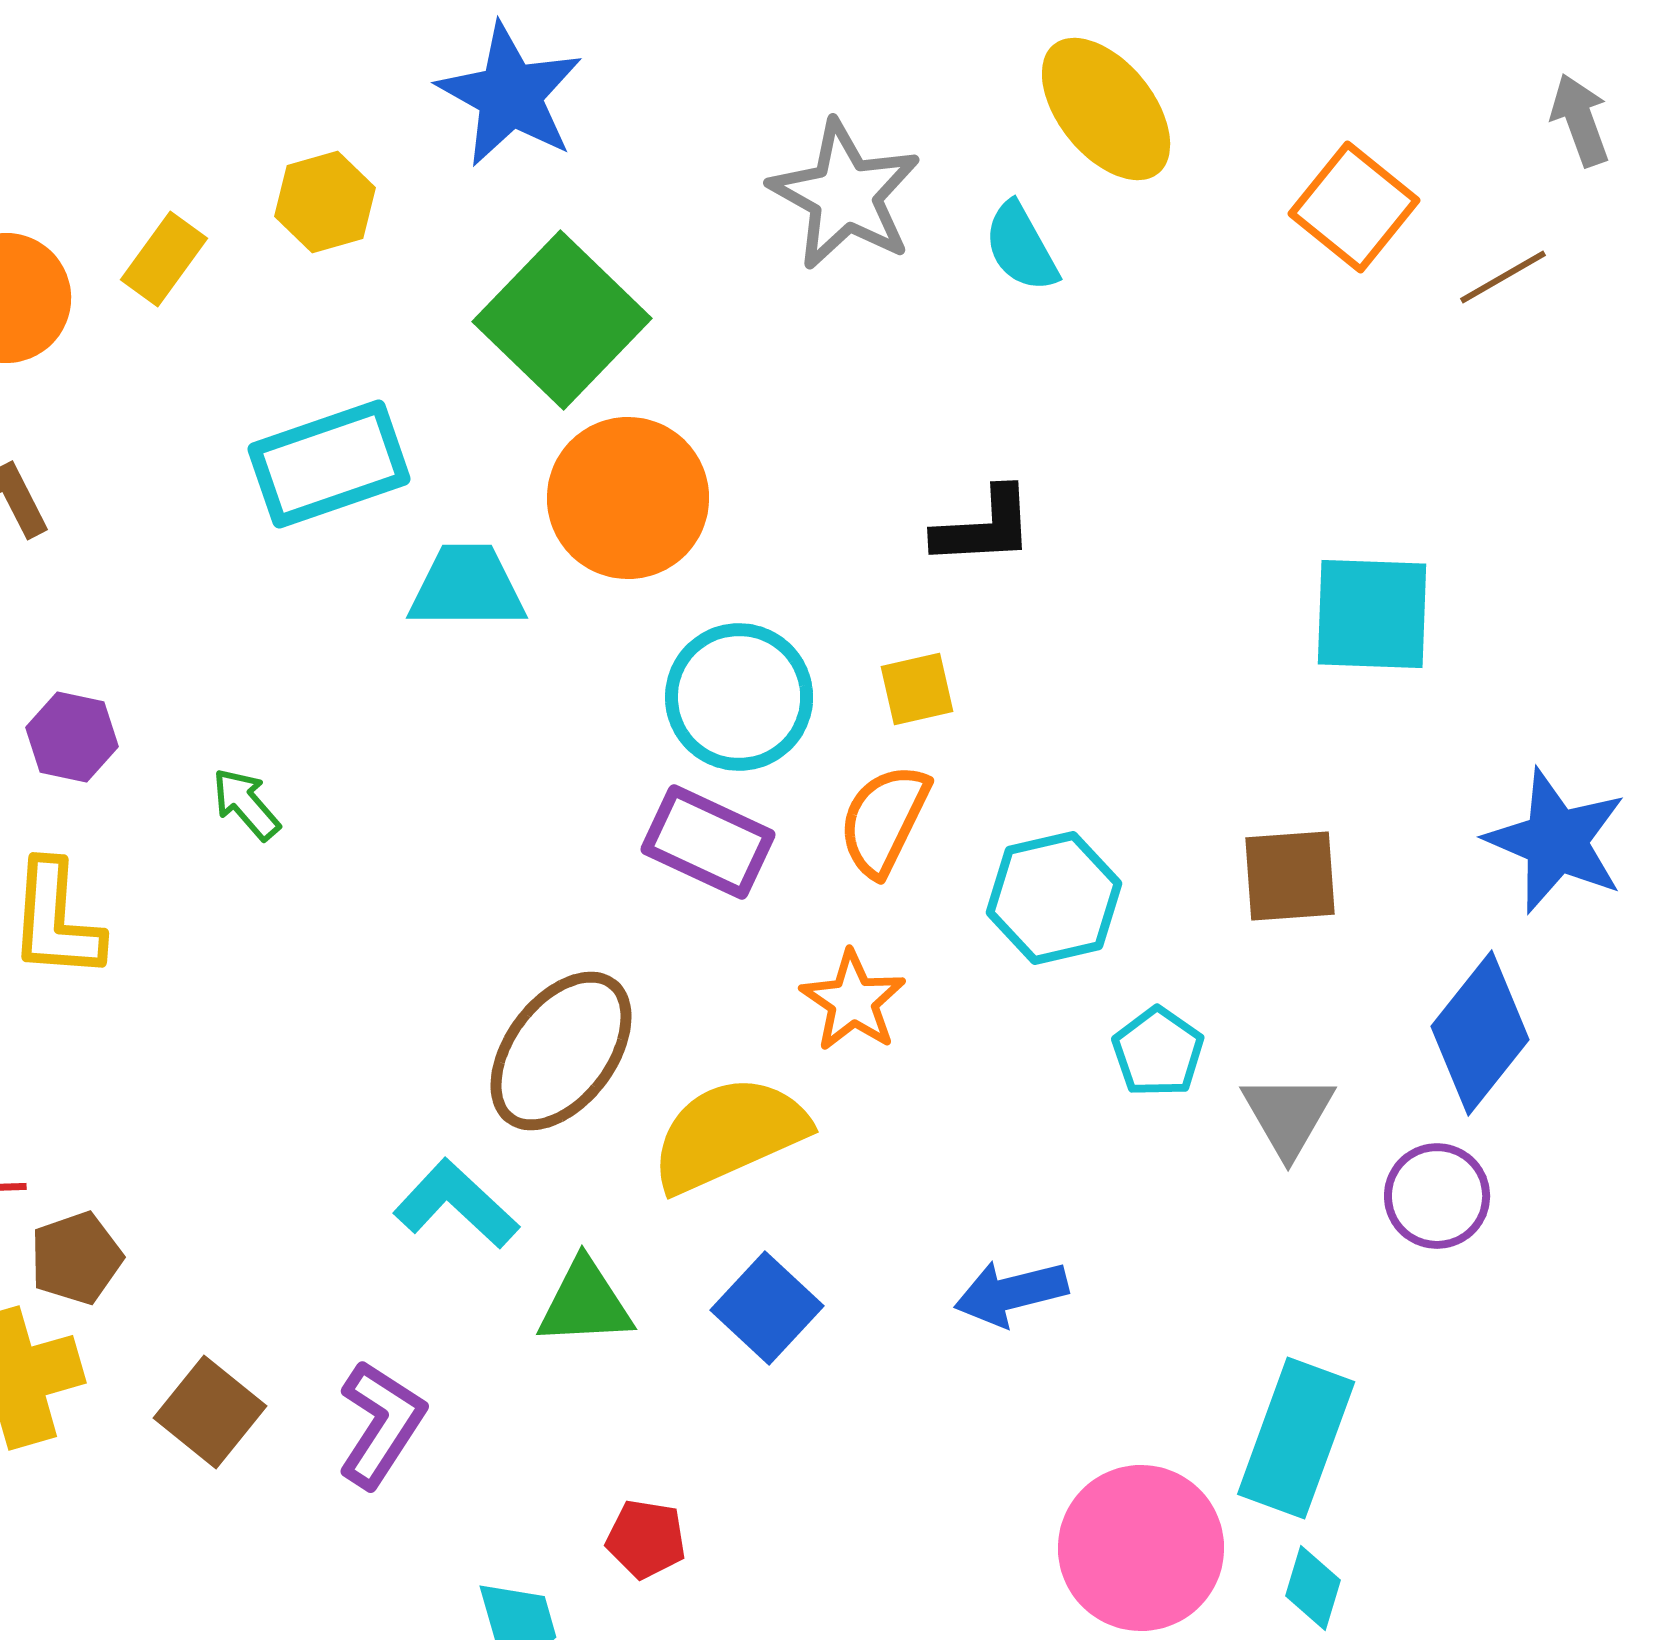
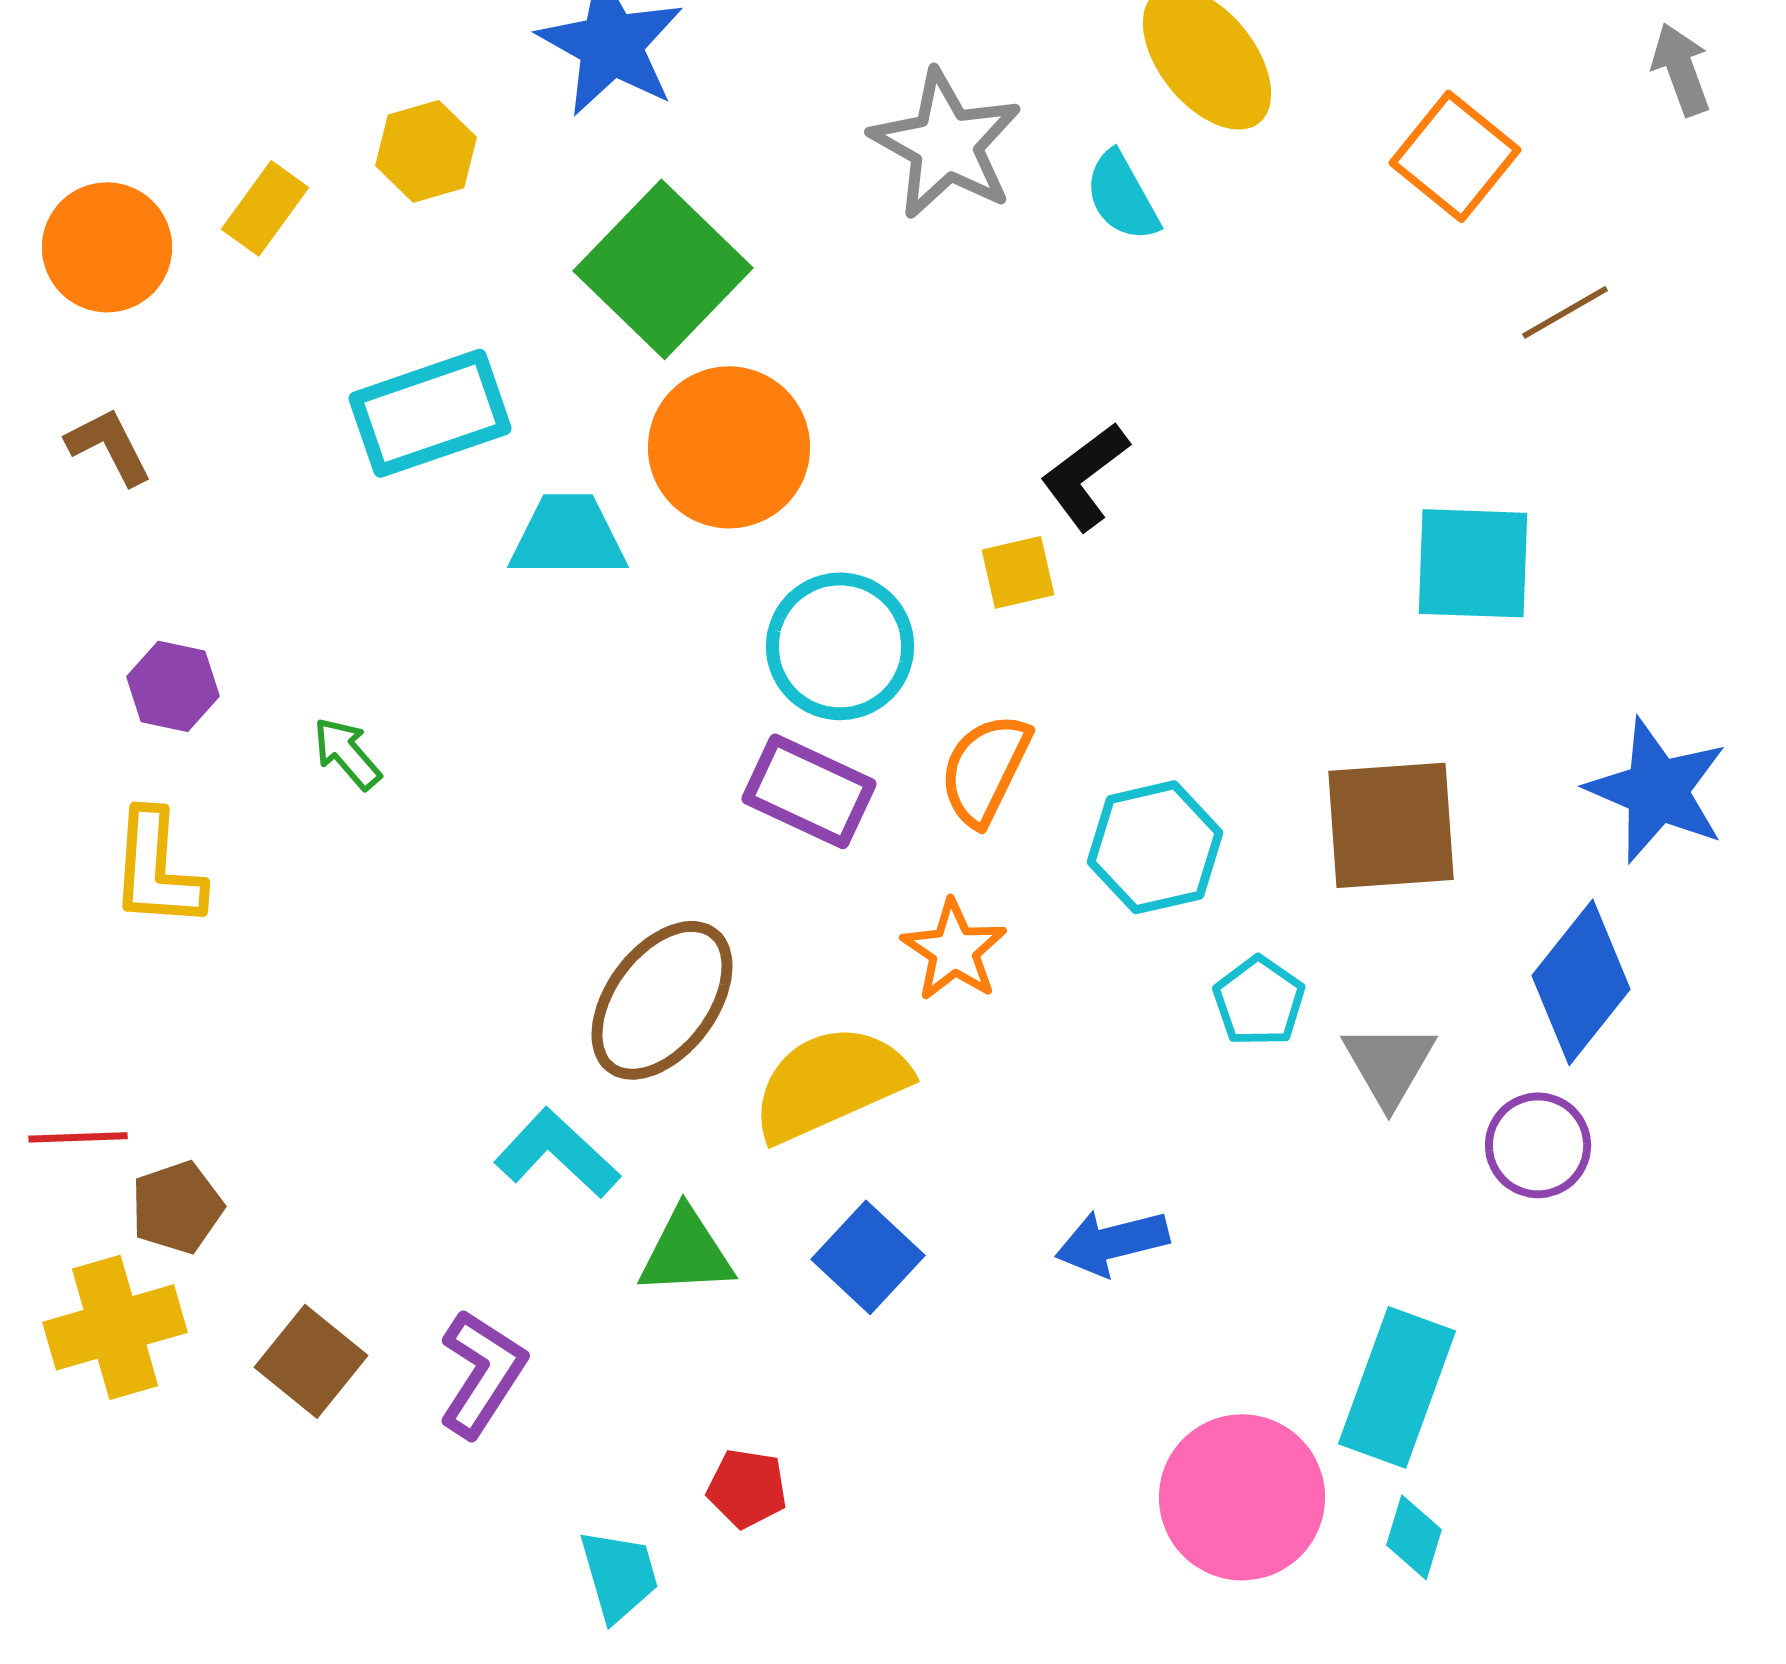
brown line: (1503, 277) -> (1565, 312), moved
black L-shape: (984, 527) -> (1085, 476), turned 146
yellow square: (917, 689) -> (1018, 572), moved
brown square: (1290, 876) -> (1391, 825), size x1.4

